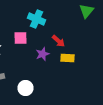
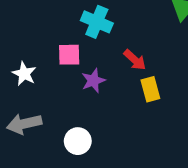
purple star: (42, 54) -> (93, 81), moved
yellow rectangle: (68, 58) -> (150, 89), turned 72

